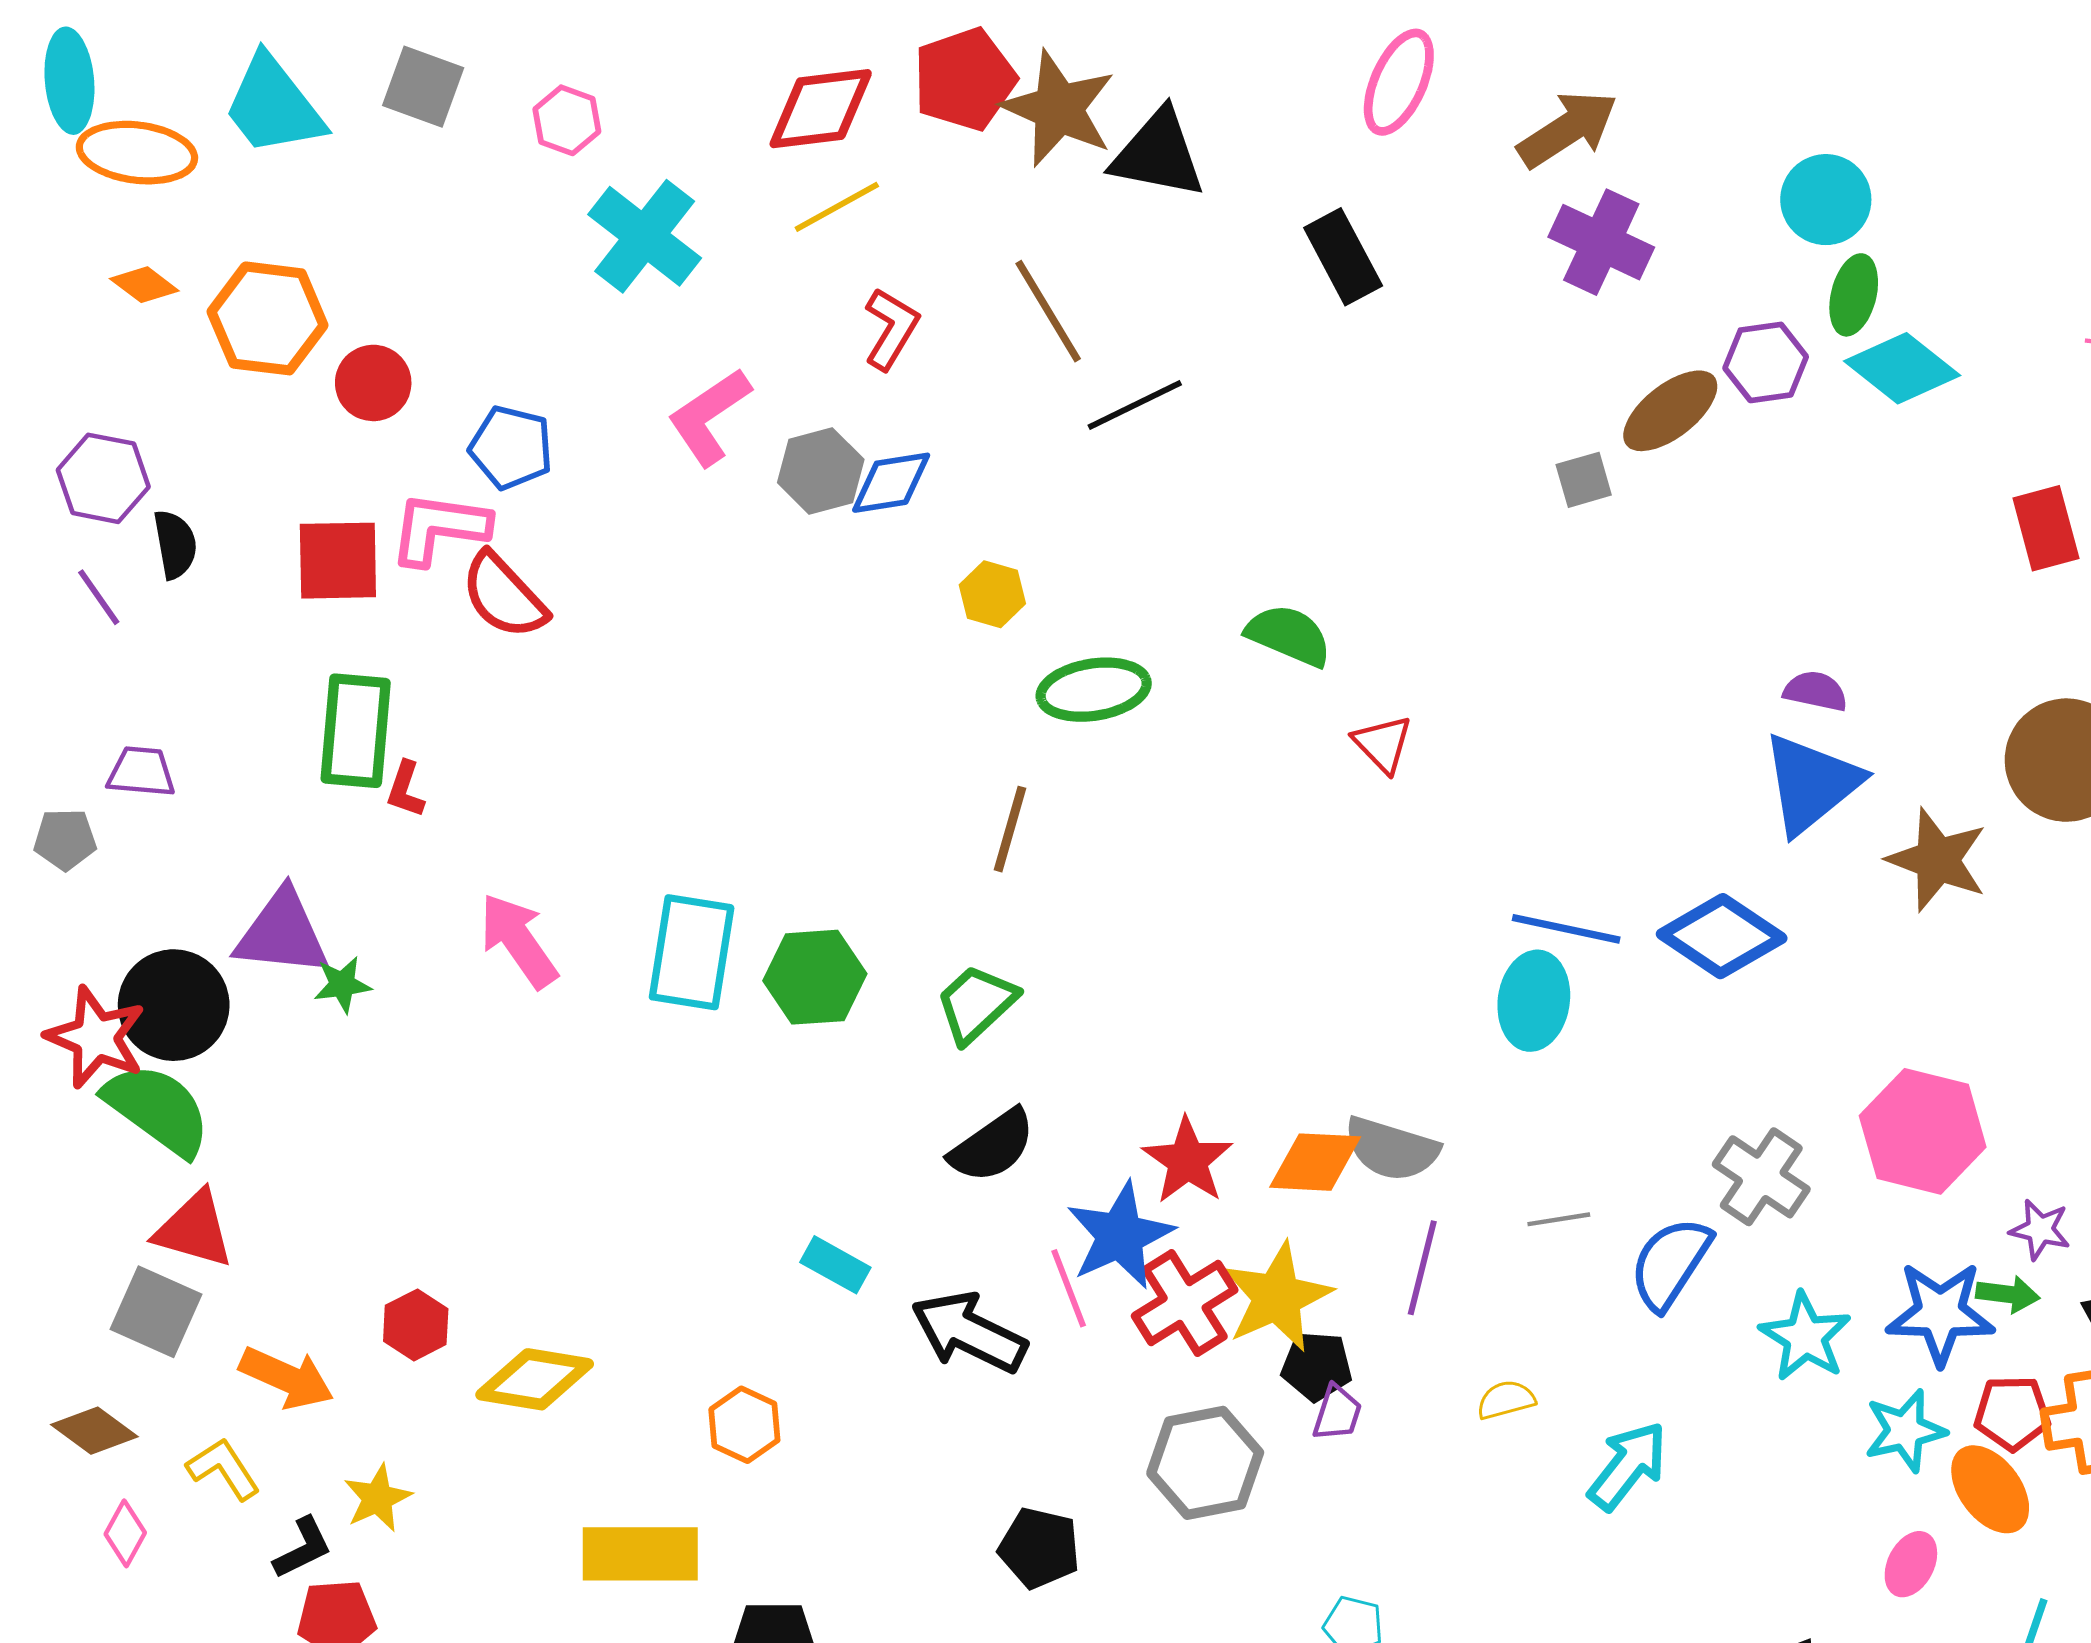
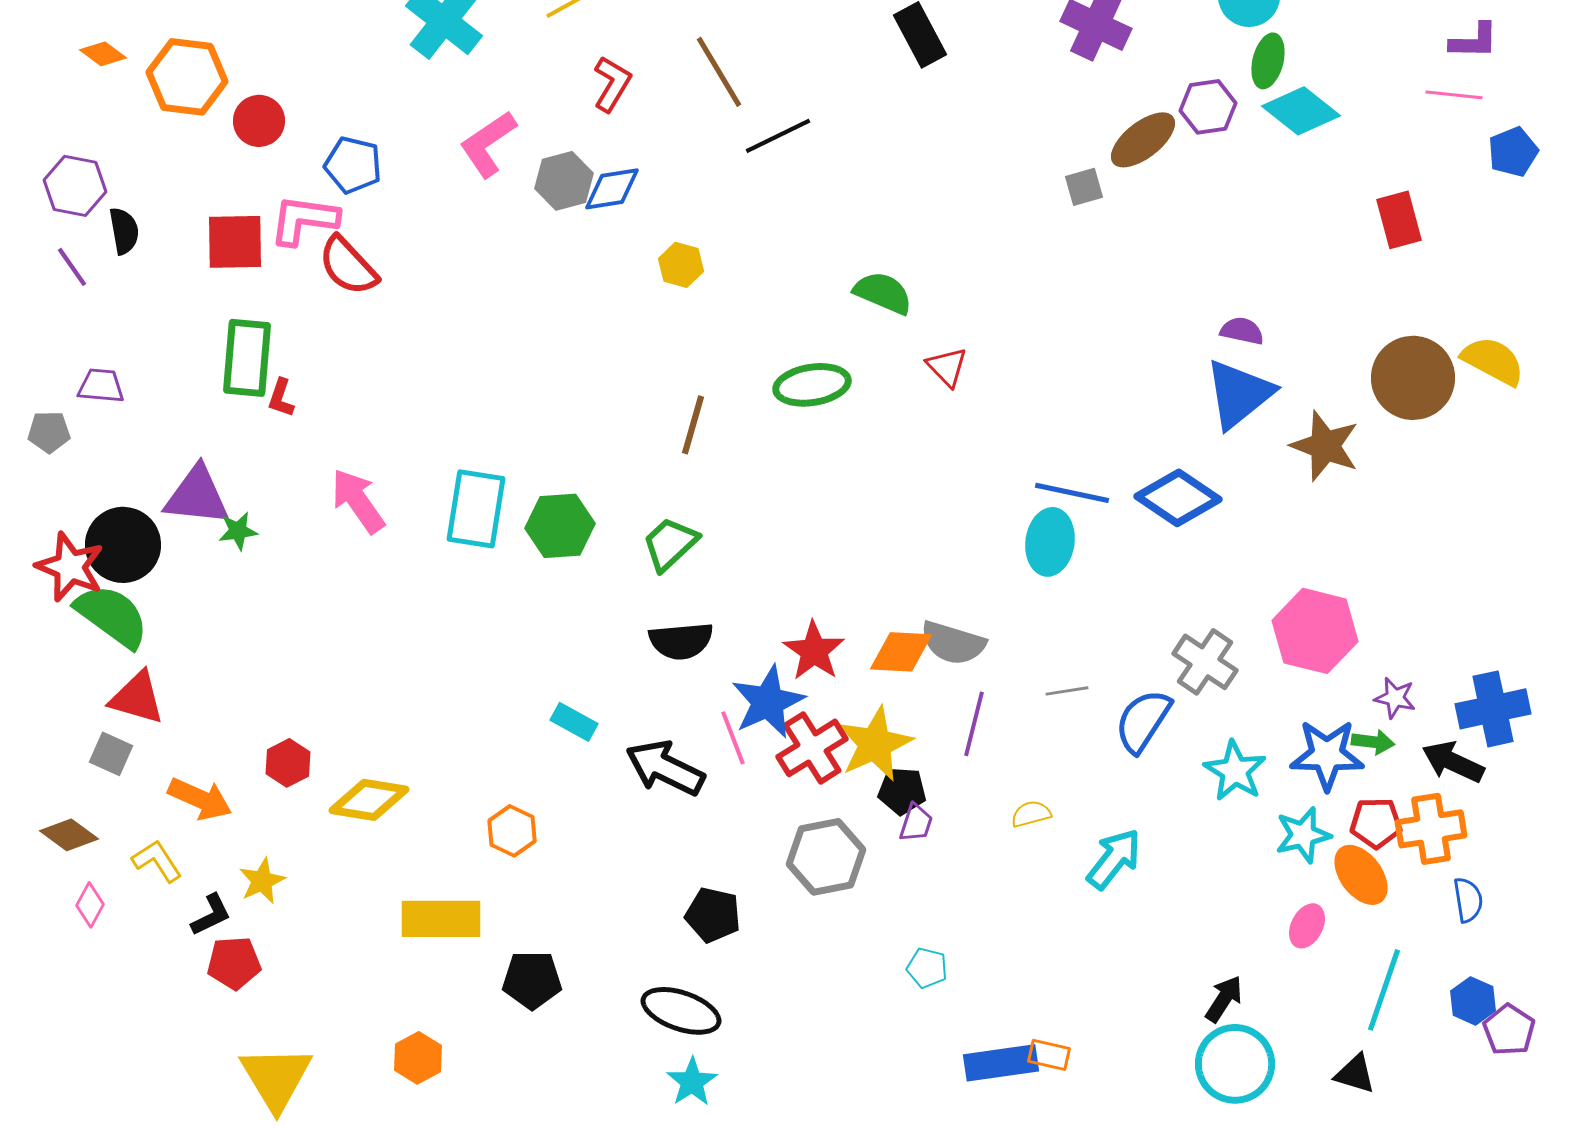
green ellipse: (1094, 690) -> (812, 385), moved
black semicircle: (992, 1146) -> (681, 641), turned 30
gray square: (156, 1312) -> (111, 754), size x0.7

